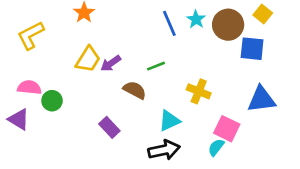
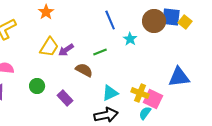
yellow square: (263, 14) -> (185, 22), moved
cyan star: (196, 19) -> (130, 39), moved
blue square: (252, 49) -> (171, 17), moved
yellow cross: (199, 91) -> (140, 93), moved
green circle: (52, 101) -> (37, 86), moved

